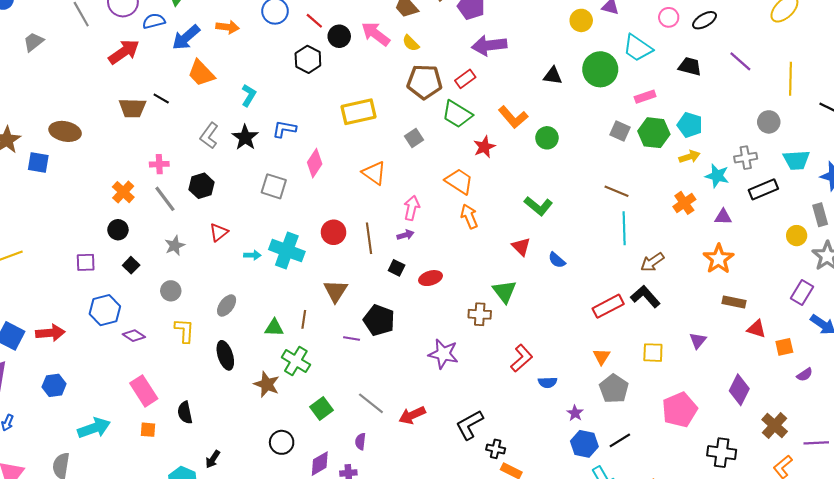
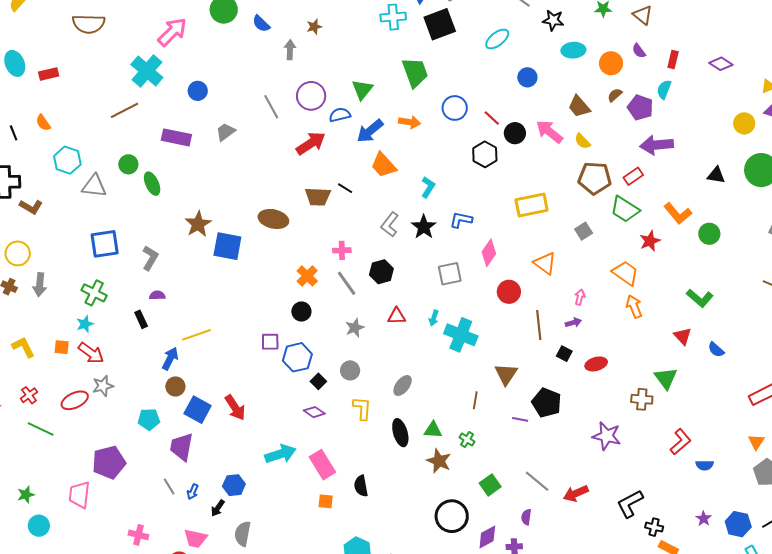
brown ellipse: (65, 131) -> (273, 219), moved
blue square: (38, 162) -> (227, 246), size x1.4
gray square: (274, 186) -> (450, 274), turned -30
pink arrow: (412, 208) -> (580, 297), size x0.7
red triangle: (219, 232) -> (397, 316), turned 36
red circle: (334, 232) -> (509, 292), moved
cyan arrow: (252, 255) -> (434, 318), moved, turned 105
black square: (131, 265) -> (318, 381), moved
blue hexagon: (105, 310) -> (297, 357), moved
green triangle: (274, 328) -> (433, 430), moved
red arrow: (50, 333) -> (235, 408), turned 60
green cross: (296, 361) -> (467, 440), size x0.6
blue hexagon: (54, 385) -> (234, 485), moved
purple star: (575, 413) -> (704, 519), moved
cyan arrow: (94, 428) -> (280, 454), moved
black circle: (282, 442) -> (452, 516), size x1.4
black arrow: (213, 459) -> (218, 508), moved

